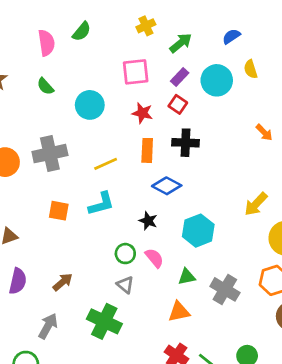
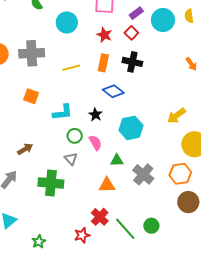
cyan L-shape: (101, 204) -> (63, 112), moved
green cross: (104, 321) -> (51, 183), turned -30

